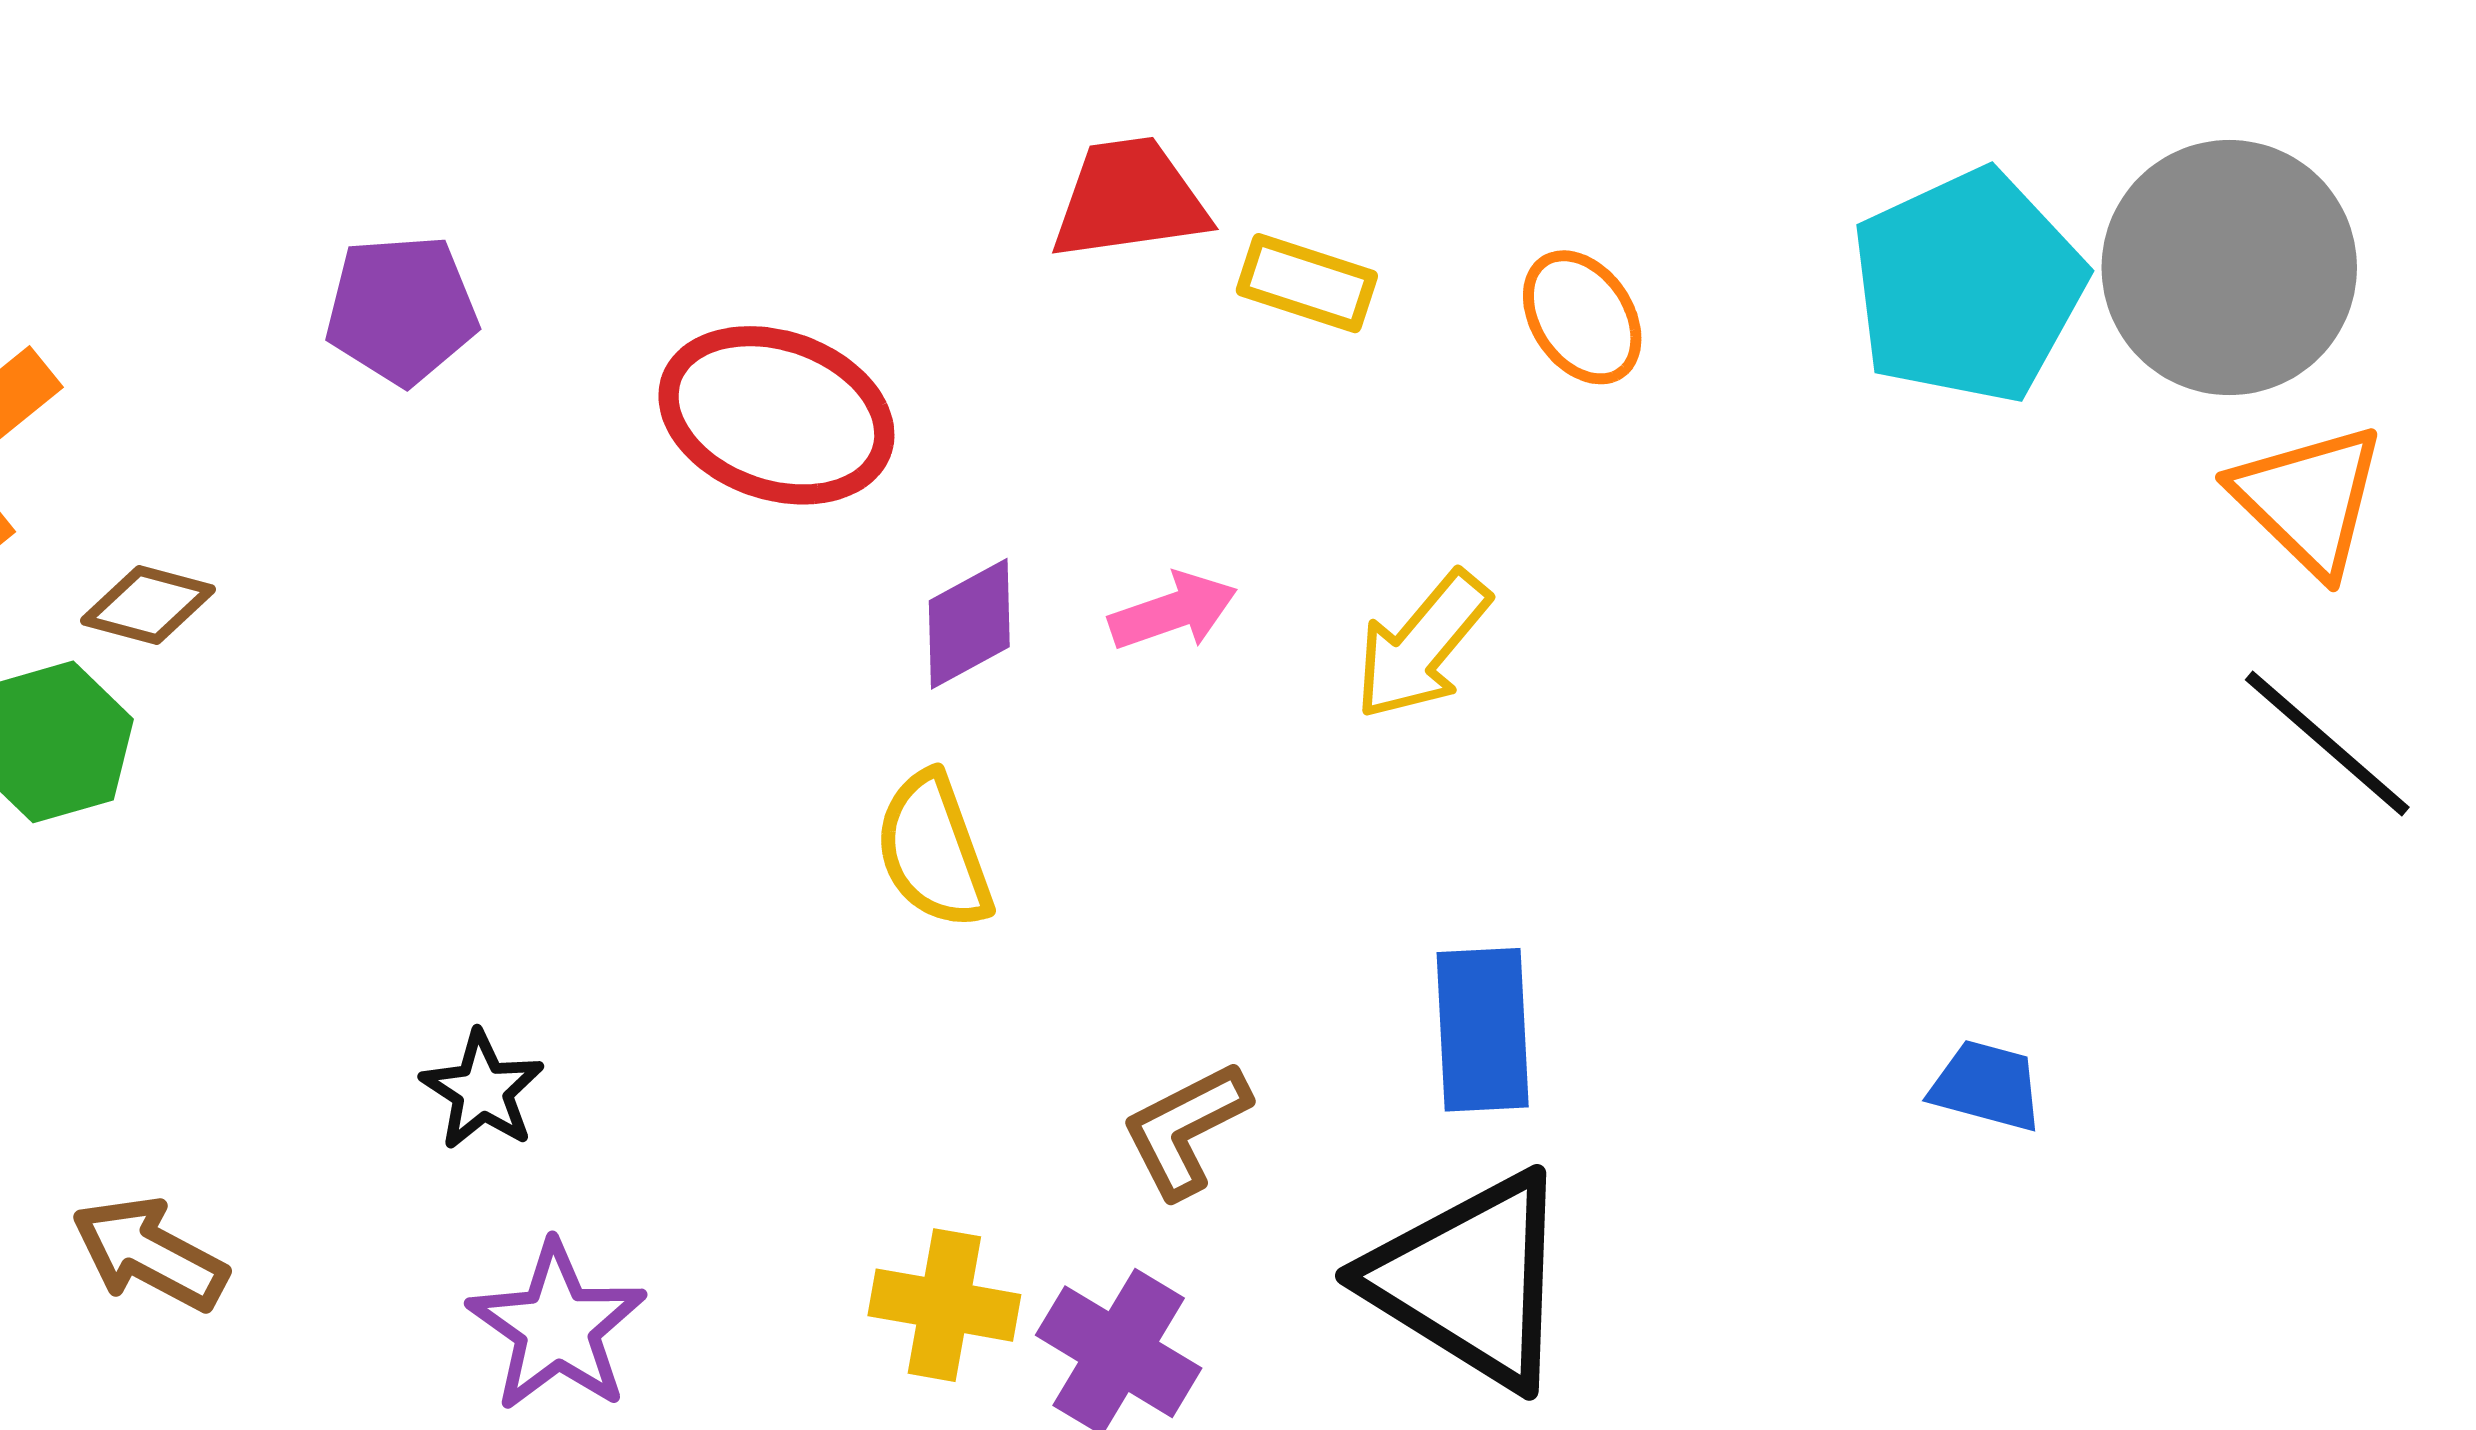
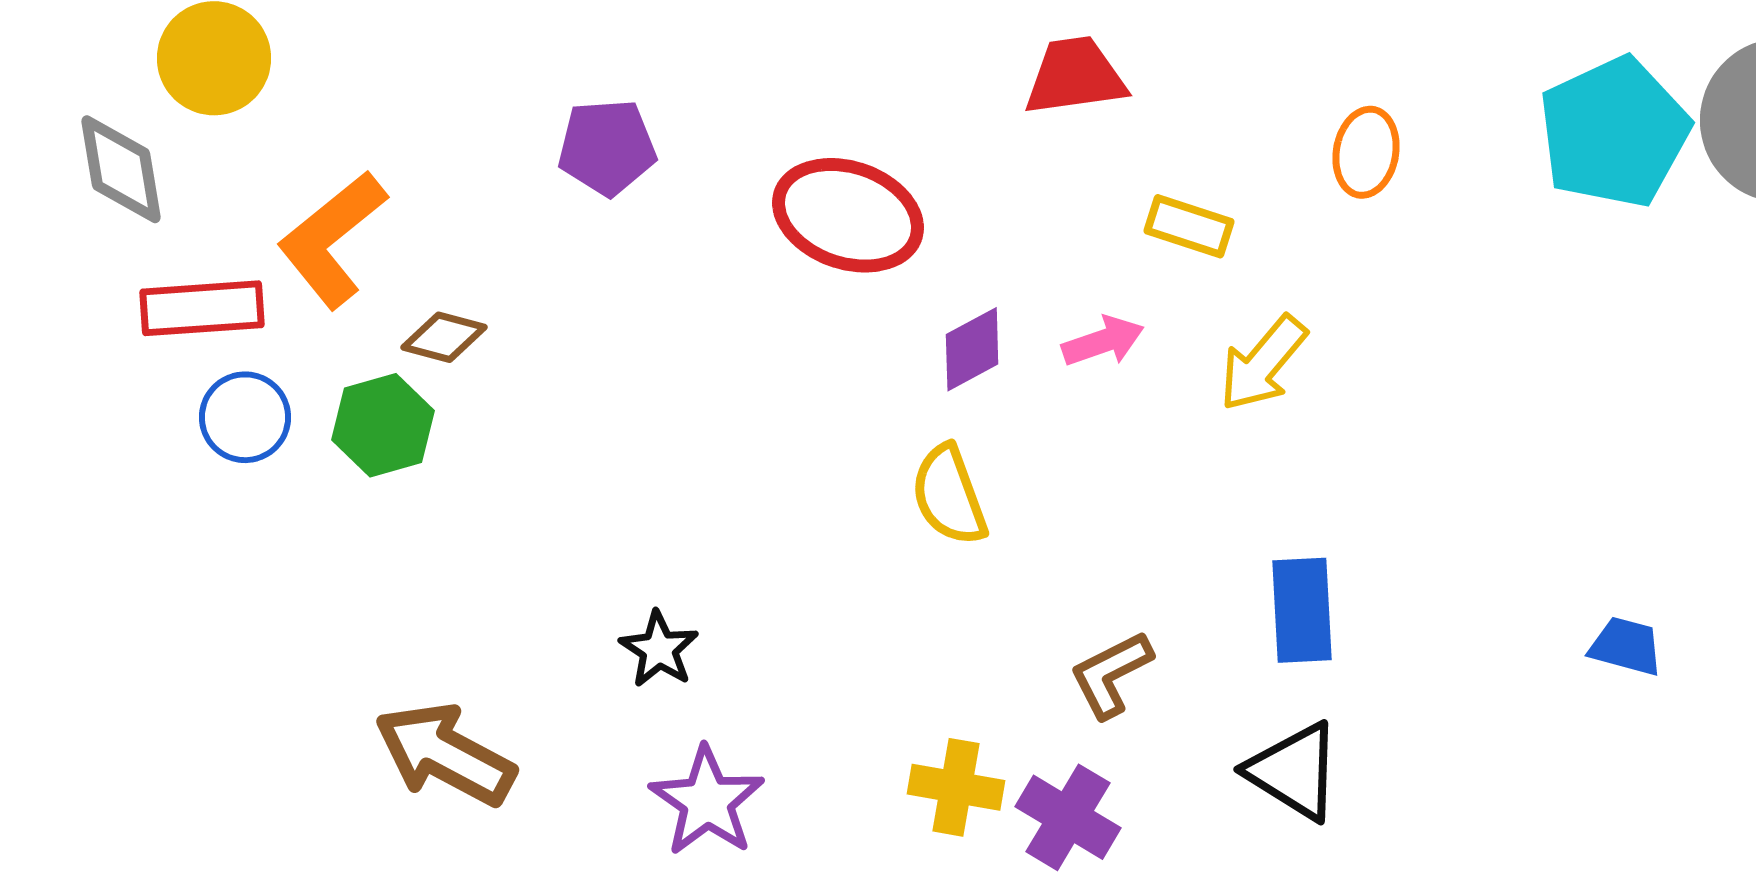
yellow rectangle: (1307, 283) -> (1189, 226), moved
orange ellipse: (1582, 317) -> (1366, 152), turned 44
brown arrow: (150, 1254) -> (445, 754), size x1.4
black triangle: (1470, 1280) -> (1294, 771), size x0.7

